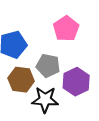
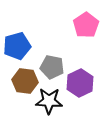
pink pentagon: (66, 29) -> (86, 25), moved

